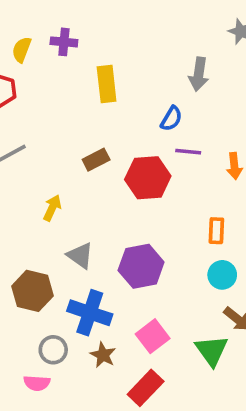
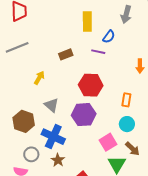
yellow rectangle: (107, 84) -> (87, 21), moved
purple line: (188, 152) -> (98, 52), moved
red hexagon: (148, 178) -> (91, 85), moved
pink square: (153, 336) -> (108, 142), moved

